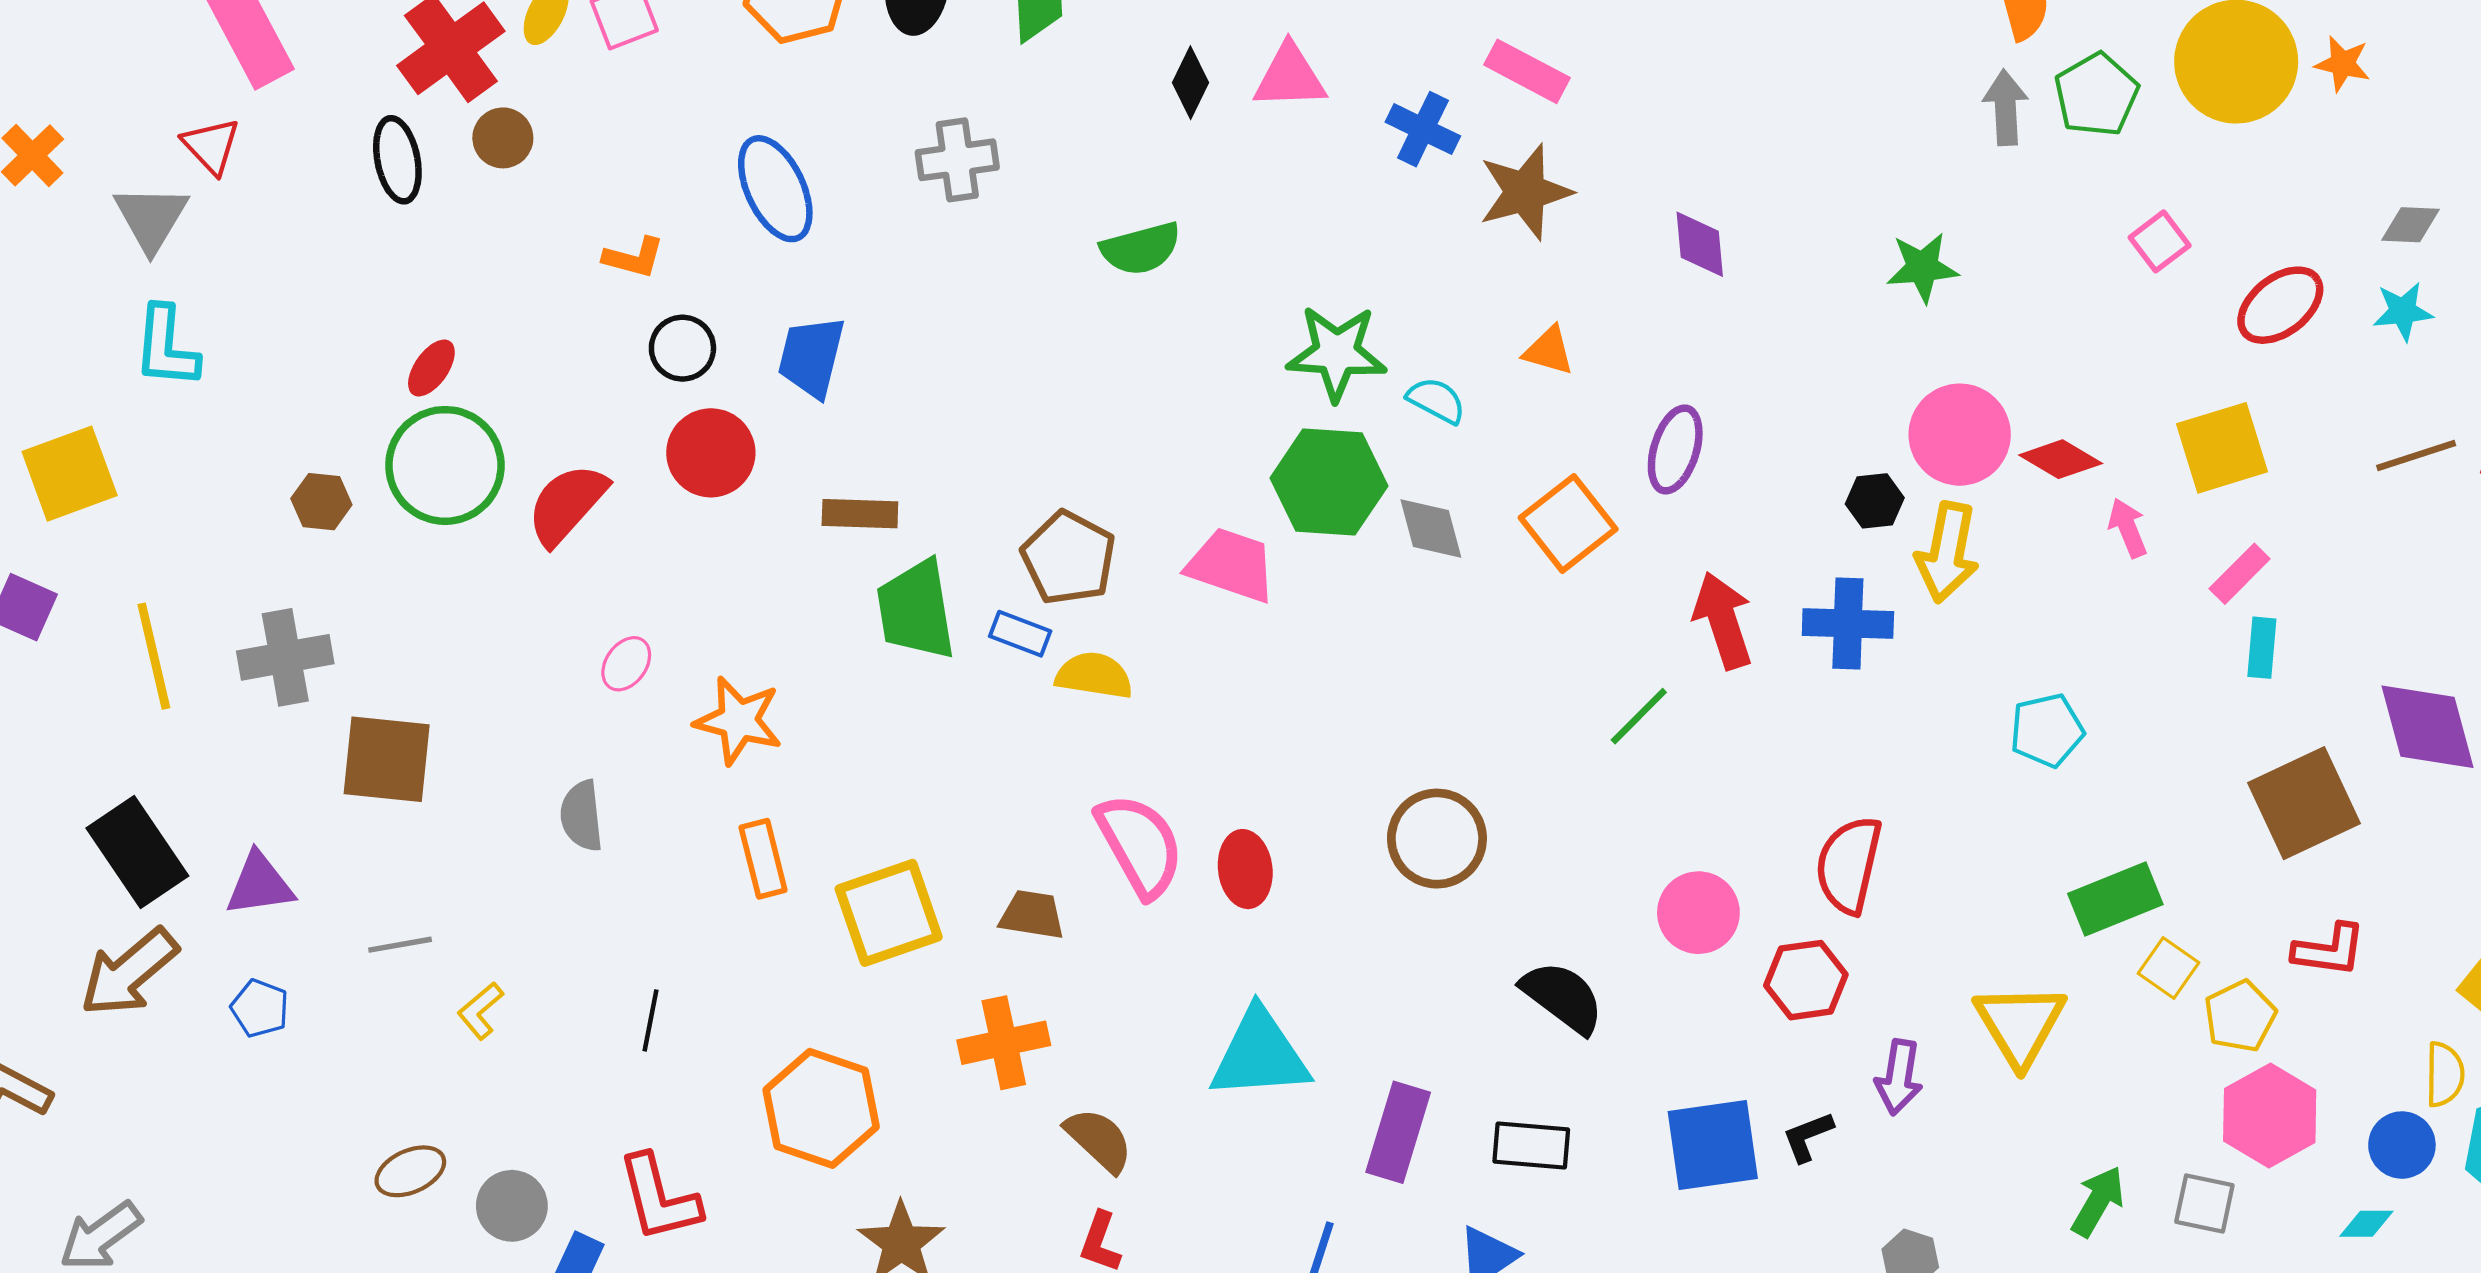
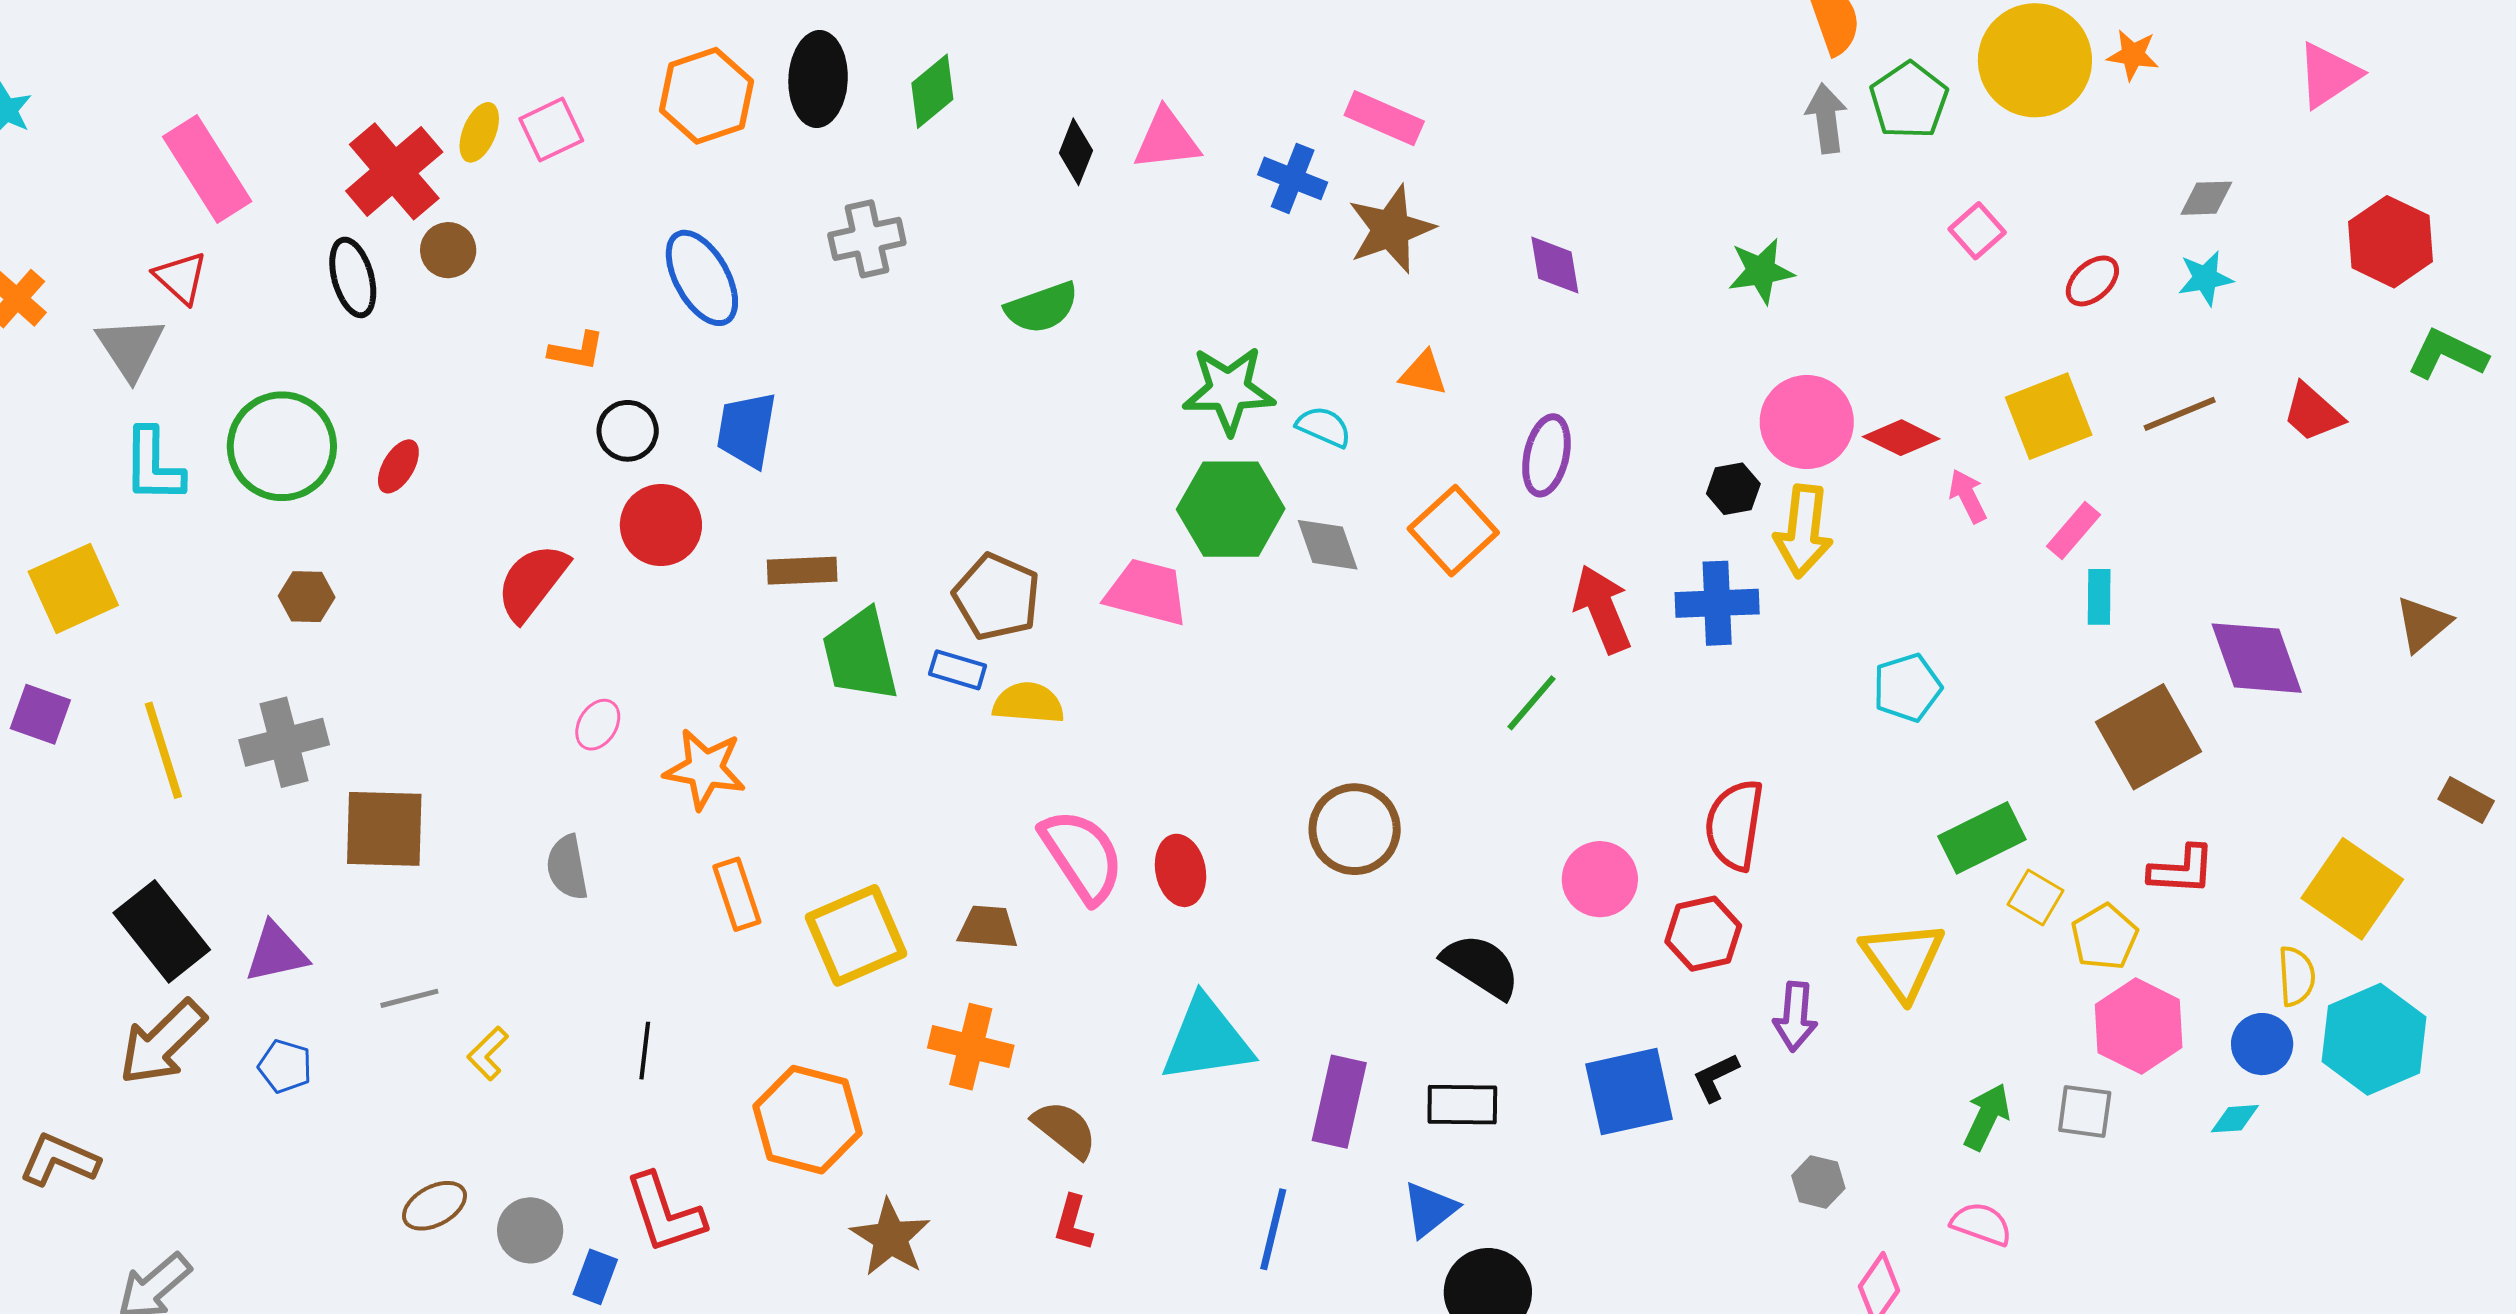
red ellipse: (2280, 305) -> (2092, 281), size x0.7
brown line: (2416, 456) -> (2180, 414), moved
green circle: (445, 465) -> (282, 446), moved
orange cross: (1004, 1043) -> (971, 1047), turned 30

